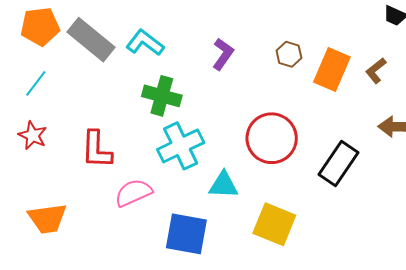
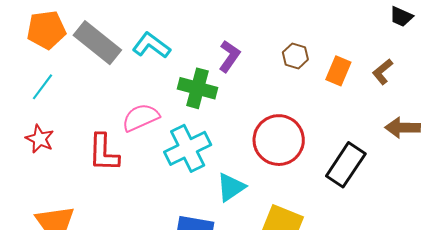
orange rectangle: (332, 69) -> (338, 71), size x0.7
green cross: (162, 96) -> (198, 88), moved
cyan triangle: (223, 185) -> (231, 187), turned -36
pink semicircle: (133, 193) -> (141, 118), moved

